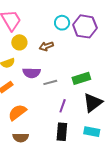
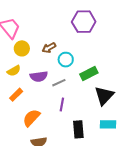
cyan circle: (62, 23) -> (66, 60), moved
purple line: (63, 106) -> (62, 104), moved

